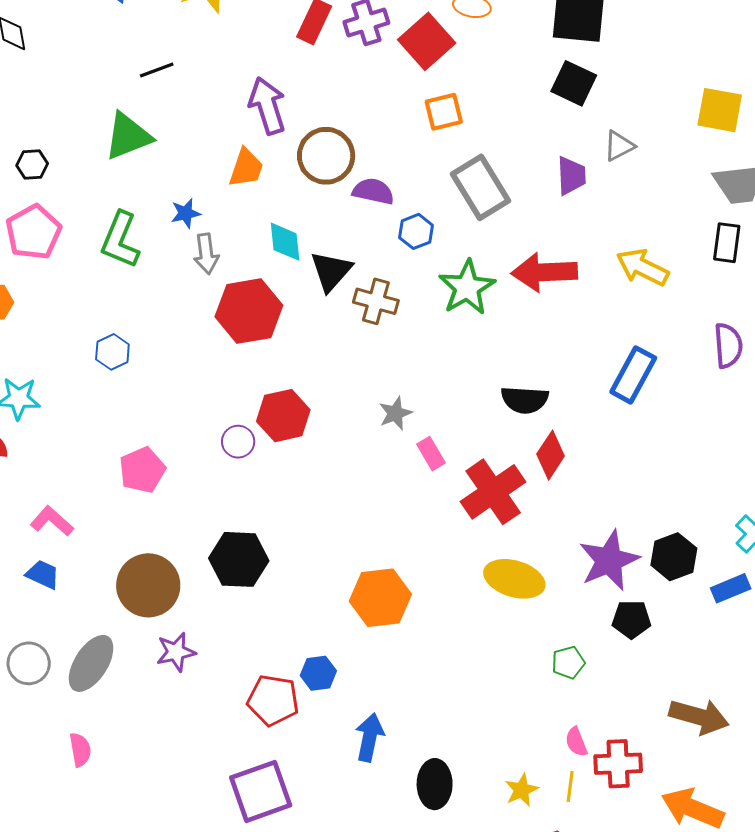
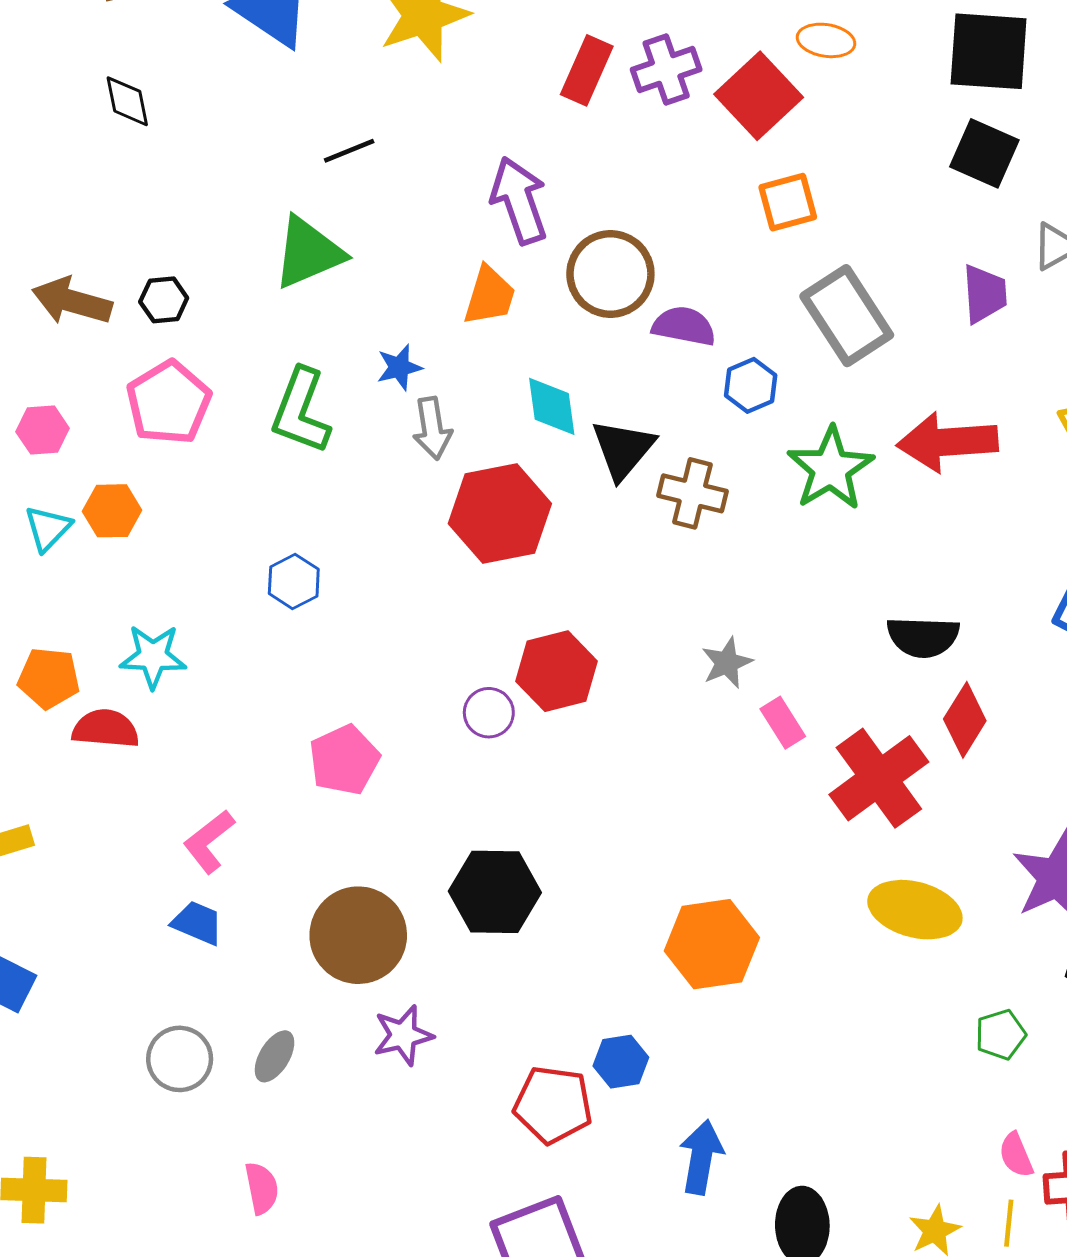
pink L-shape: (52, 521) -> (209, 841), turned -78
gray ellipse: (91, 663) -> (275, 1056), size x0.6

